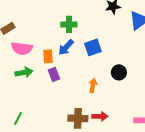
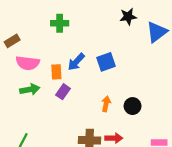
green cross: (69, 24) -> (60, 23), moved
black circle: (119, 72) -> (133, 106), moved
purple rectangle: (54, 74) -> (63, 92), turned 56

